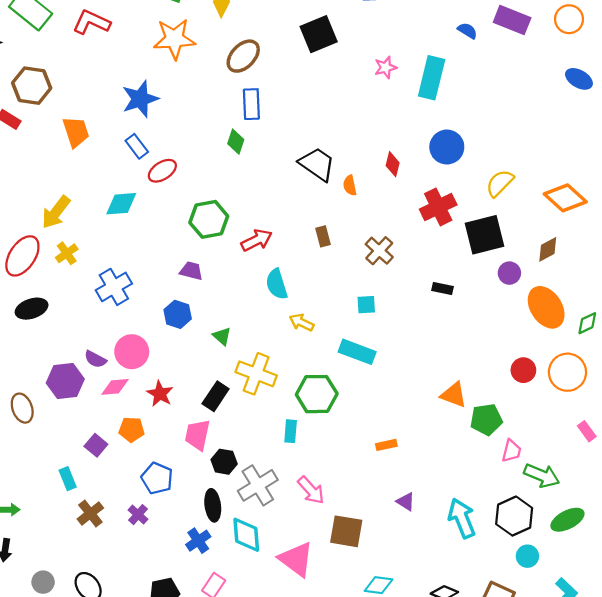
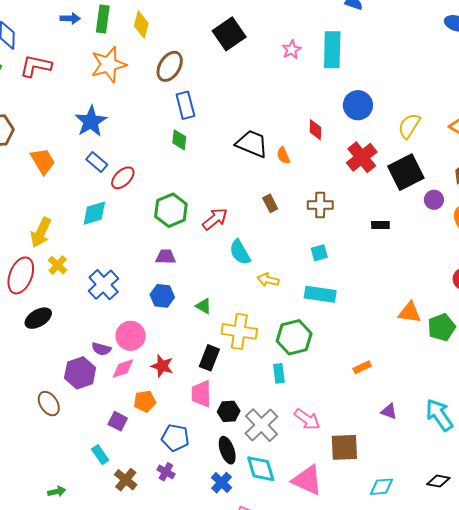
brown cross: (379, 251) -> (320, 205), turned -30

